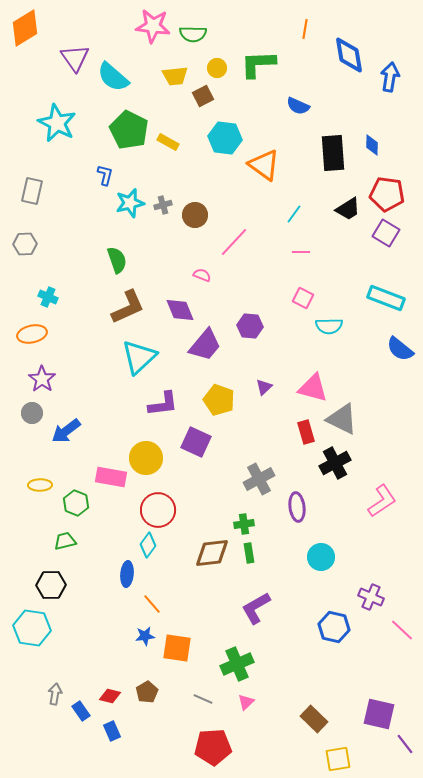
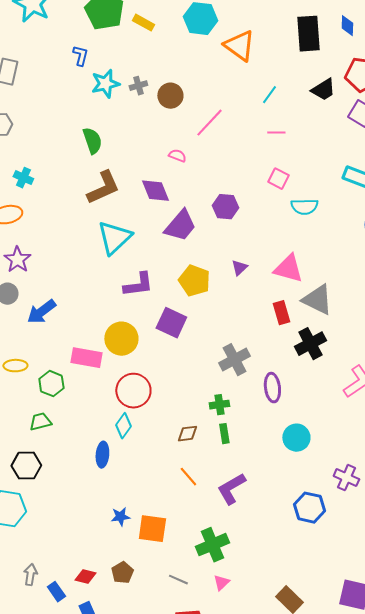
brown diamond: (212, 553) -> (187, 434), size x0.6
orange line: (152, 604) -> (188, 477), moved

